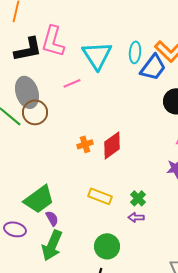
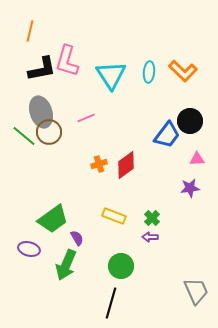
blue trapezoid: (153, 67) -> (167, 135), moved
pink line: (72, 83) -> (86, 118), moved
purple semicircle: (52, 218) -> (77, 238), moved

